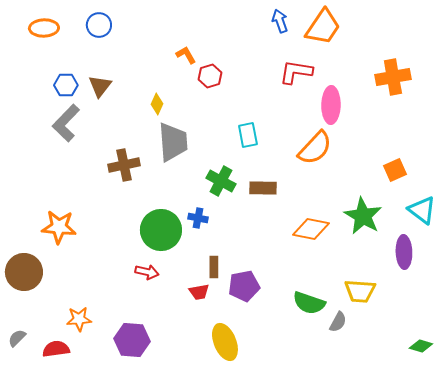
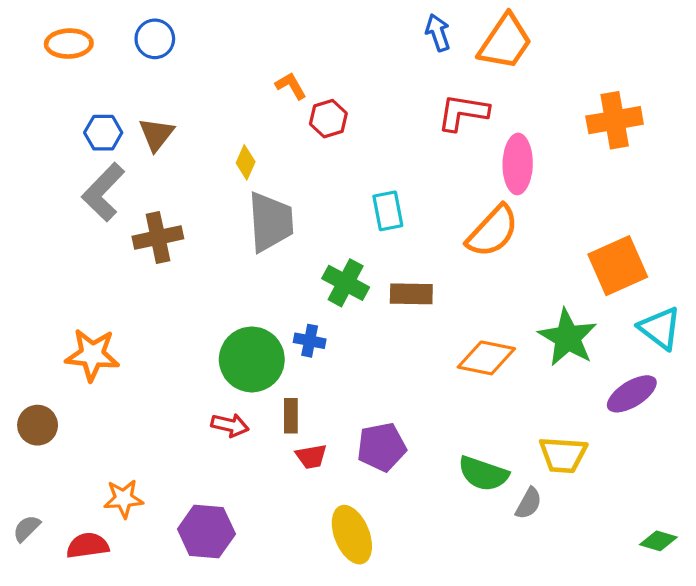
brown cross: (124, 165) -> (158, 237), moved
orange square: (395, 170) -> (618, 266), size x1.6
purple ellipse: (404, 252) -> (632, 394), turned 60
brown rectangle: (214, 267) -> (291, 416), moved
brown circle: (24, 272) -> (38, 425), size x0.7

